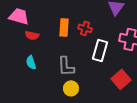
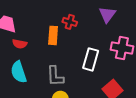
red cross: (85, 28) -> (70, 22), moved
cyan semicircle: (31, 62) -> (19, 72), size x1.5

